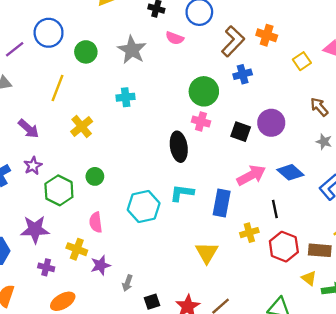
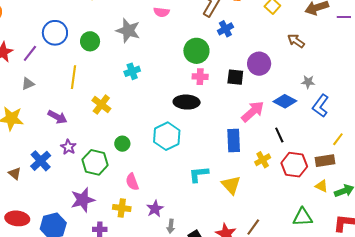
gray star: (324, 142) -> (308, 82), moved
black ellipse: (179, 147) -> (187, 102), turned -65
cyan L-shape: (182, 193) -> (199, 174), moved
cyan hexagon: (144, 207) -> (167, 136), moved
purple star: (100, 265) -> (155, 209), moved

